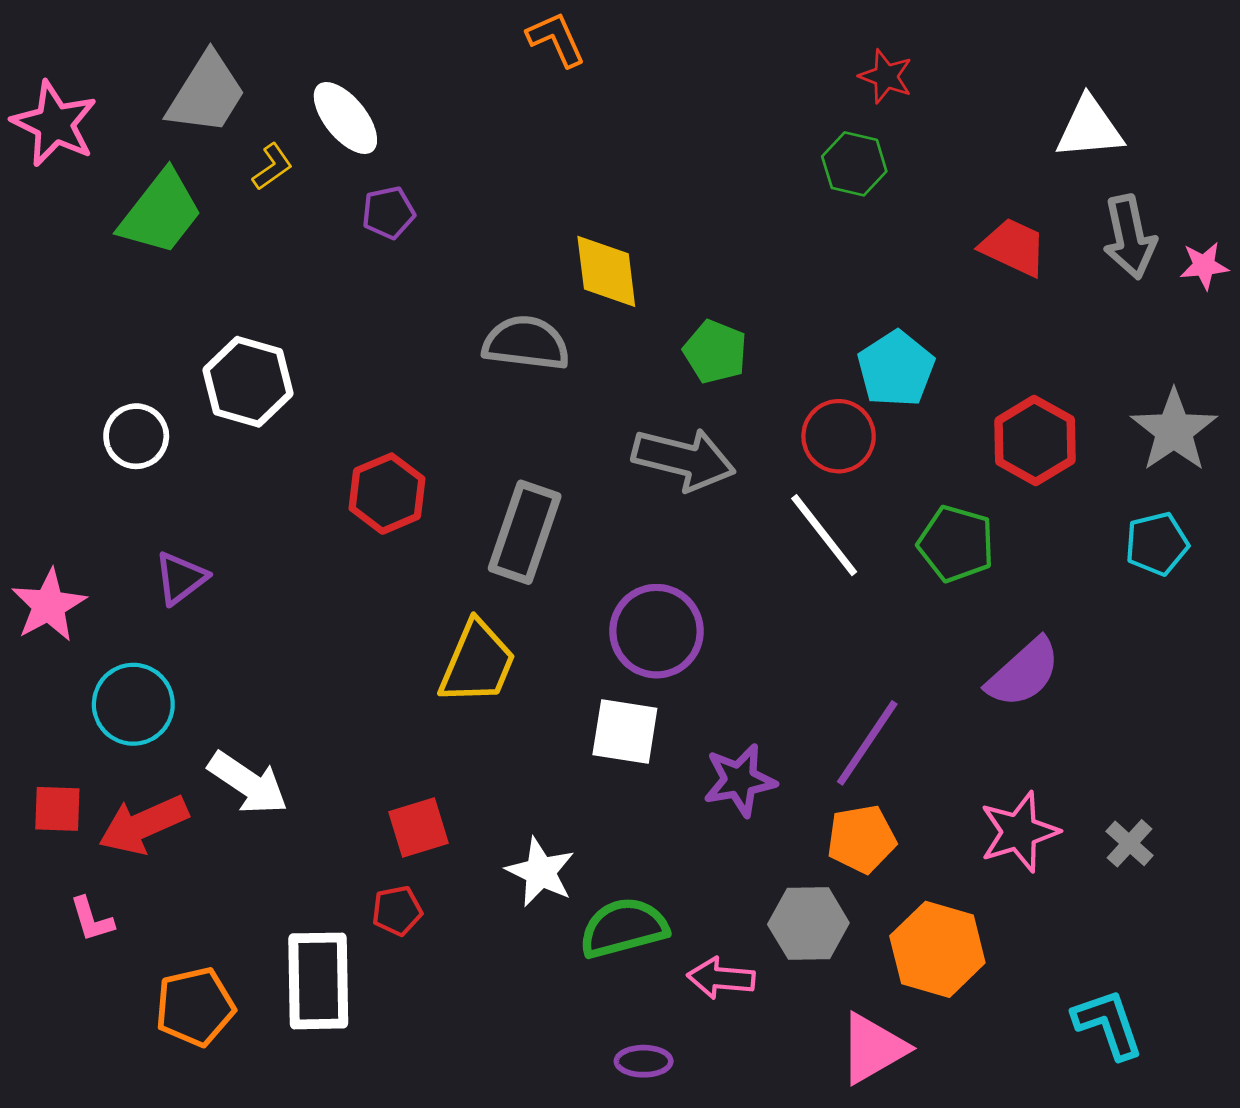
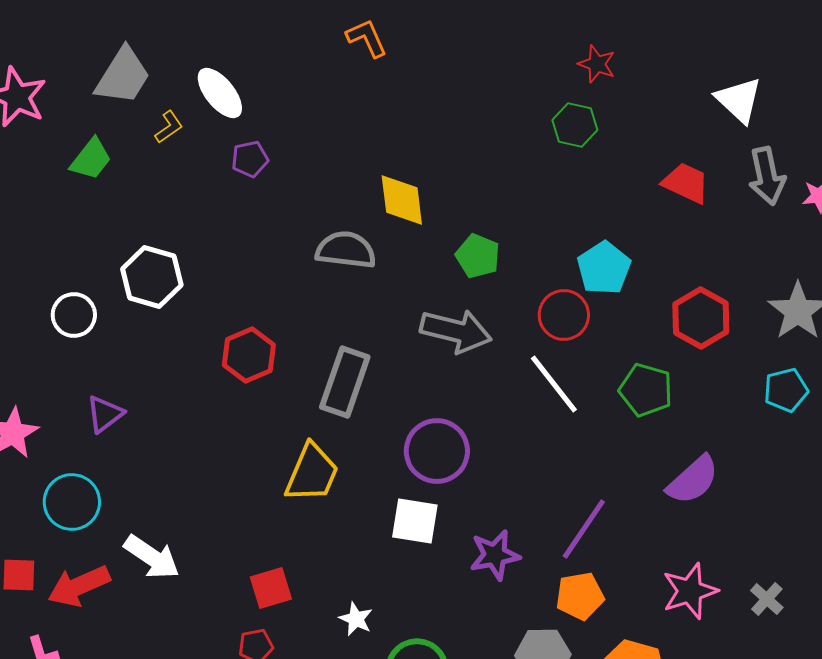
white triangle: (1089, 128) -> (739, 100), turned 48
green trapezoid: (161, 213) -> (91, 159), size x0.7
white star: (540, 872) -> (356, 619), size x0.7

